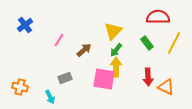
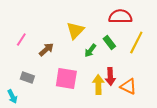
green arrow: (116, 50) -> (90, 50), moved
yellow arrow: (116, 67) -> (98, 84), moved
gray rectangle: (65, 78) -> (27, 78), turned 40

